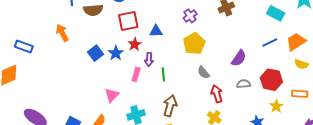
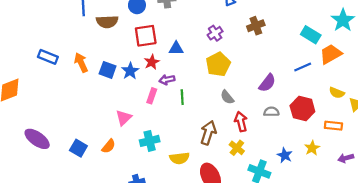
orange arrow: (62, 33) -> (81, 63), moved
orange trapezoid: (296, 42) -> (331, 54), moved
blue rectangle: (24, 47) -> (48, 57), moved
blue square: (96, 53) -> (108, 70), turned -35
purple arrow: (149, 59) -> (167, 80), turned 72
brown arrow: (170, 106) -> (208, 133), moved
yellow star: (276, 106) -> (312, 148), moved

